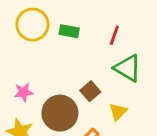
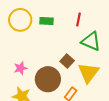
yellow triangle: (118, 112) -> (88, 73), size x1.6

